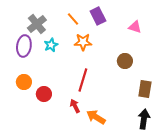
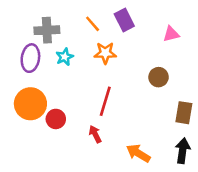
gray cross: (37, 24) -> (47, 30), turned 36
pink triangle: (135, 27) -> (171, 34), turned -32
orange circle: (24, 82) -> (30, 104), size x1.6
orange arrow: (96, 117) -> (138, 153), moved

